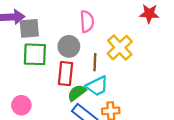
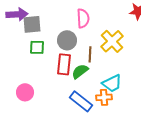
green square: (35, 54) -> (37, 47), size x0.7
cyan trapezoid: (97, 86) -> (112, 83), moved
green semicircle: (77, 93) -> (80, 71), moved

